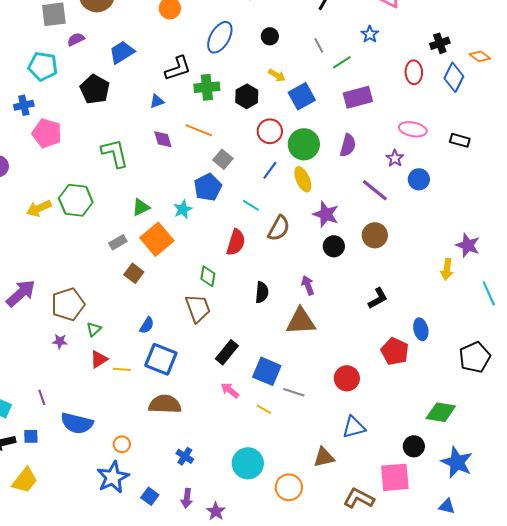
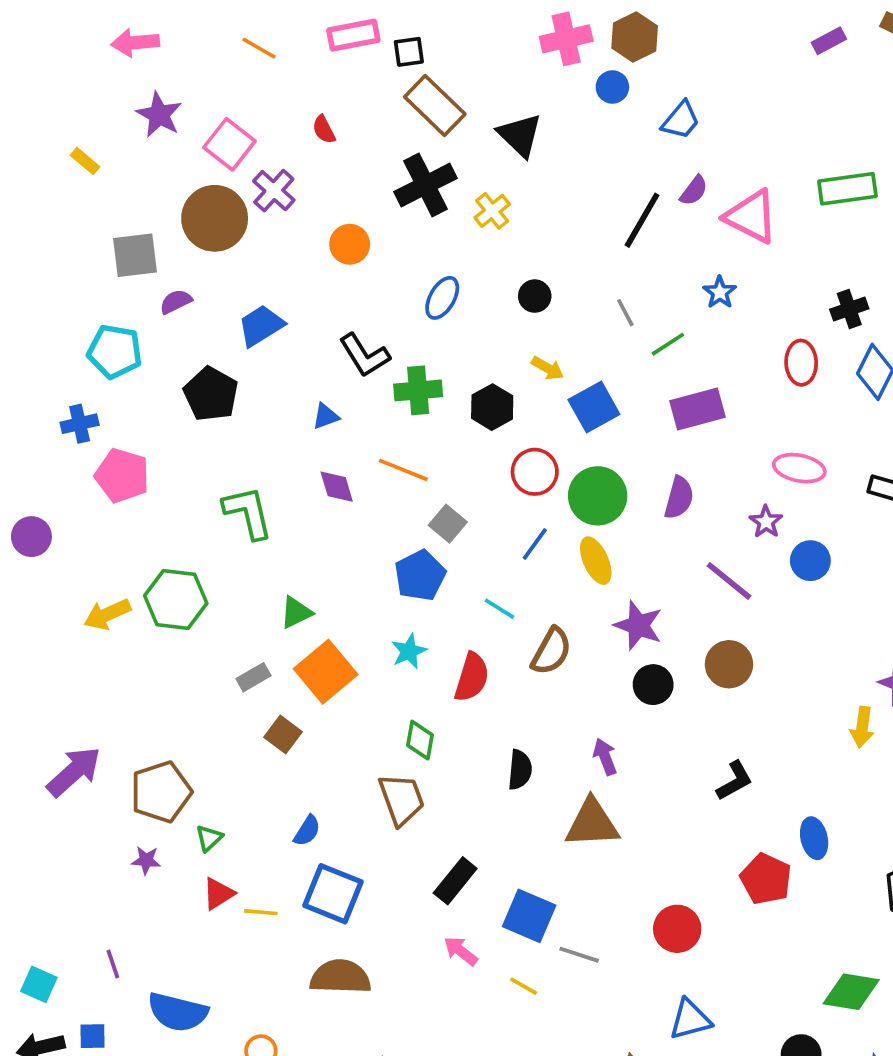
blue ellipse: (220, 37) -> (442, 298), size x0.7
black L-shape: (178, 68) -> (364, 355), turned 76
cyan star: (183, 209) -> (409, 651), moved

